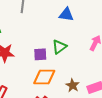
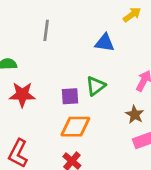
brown star: (73, 85) -> (135, 115), moved

